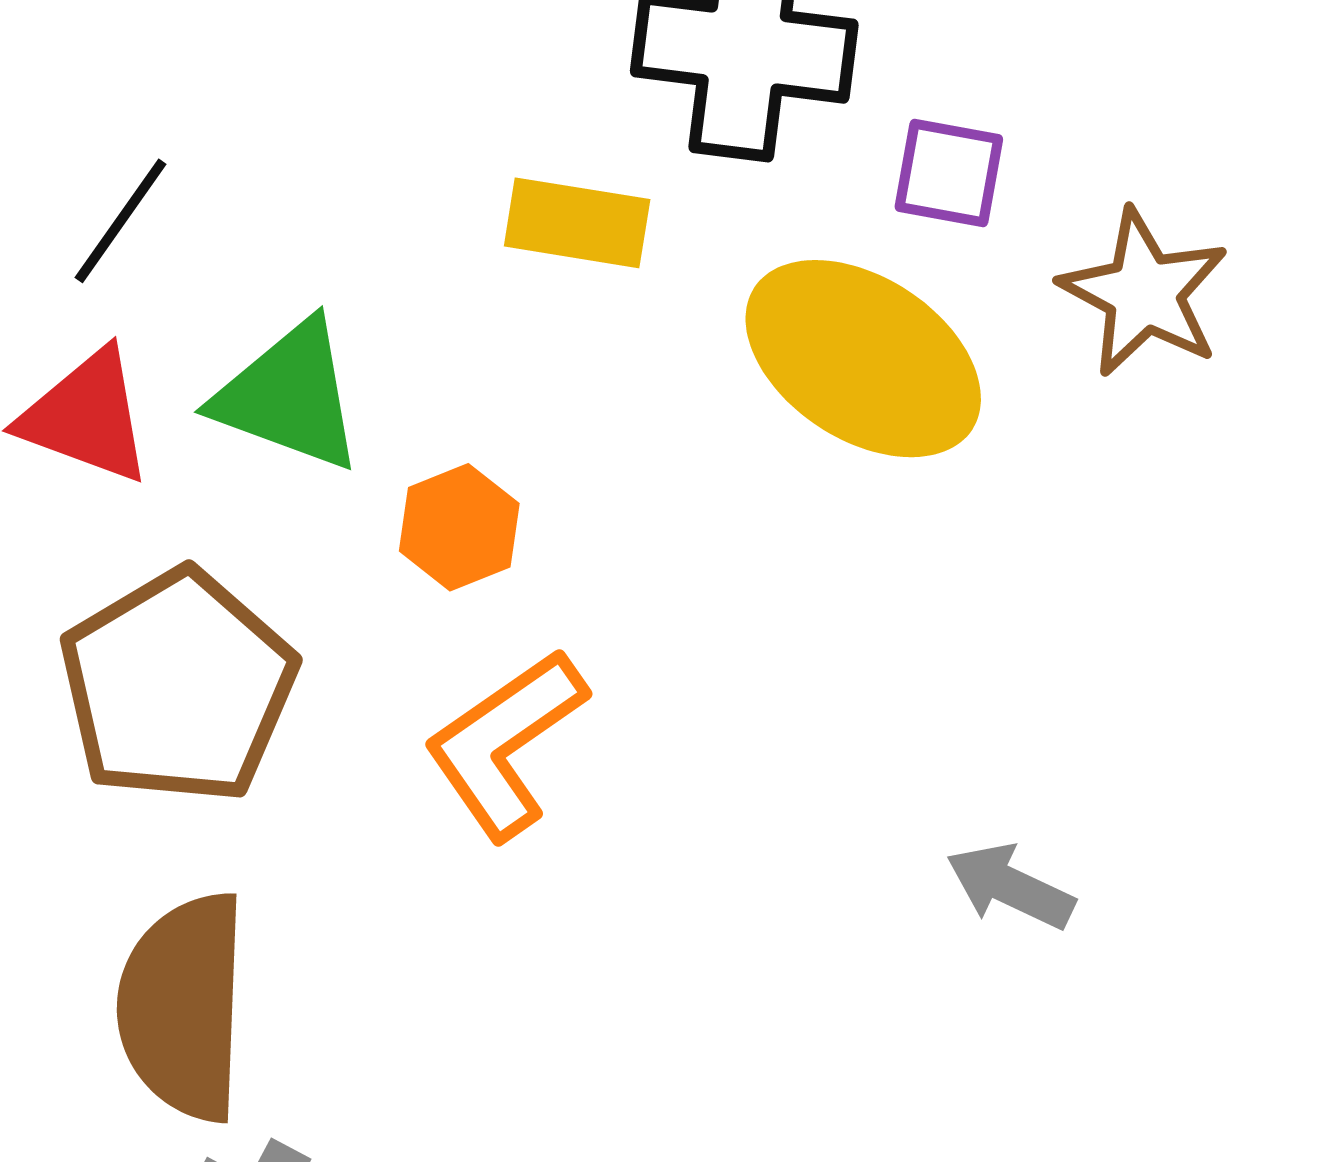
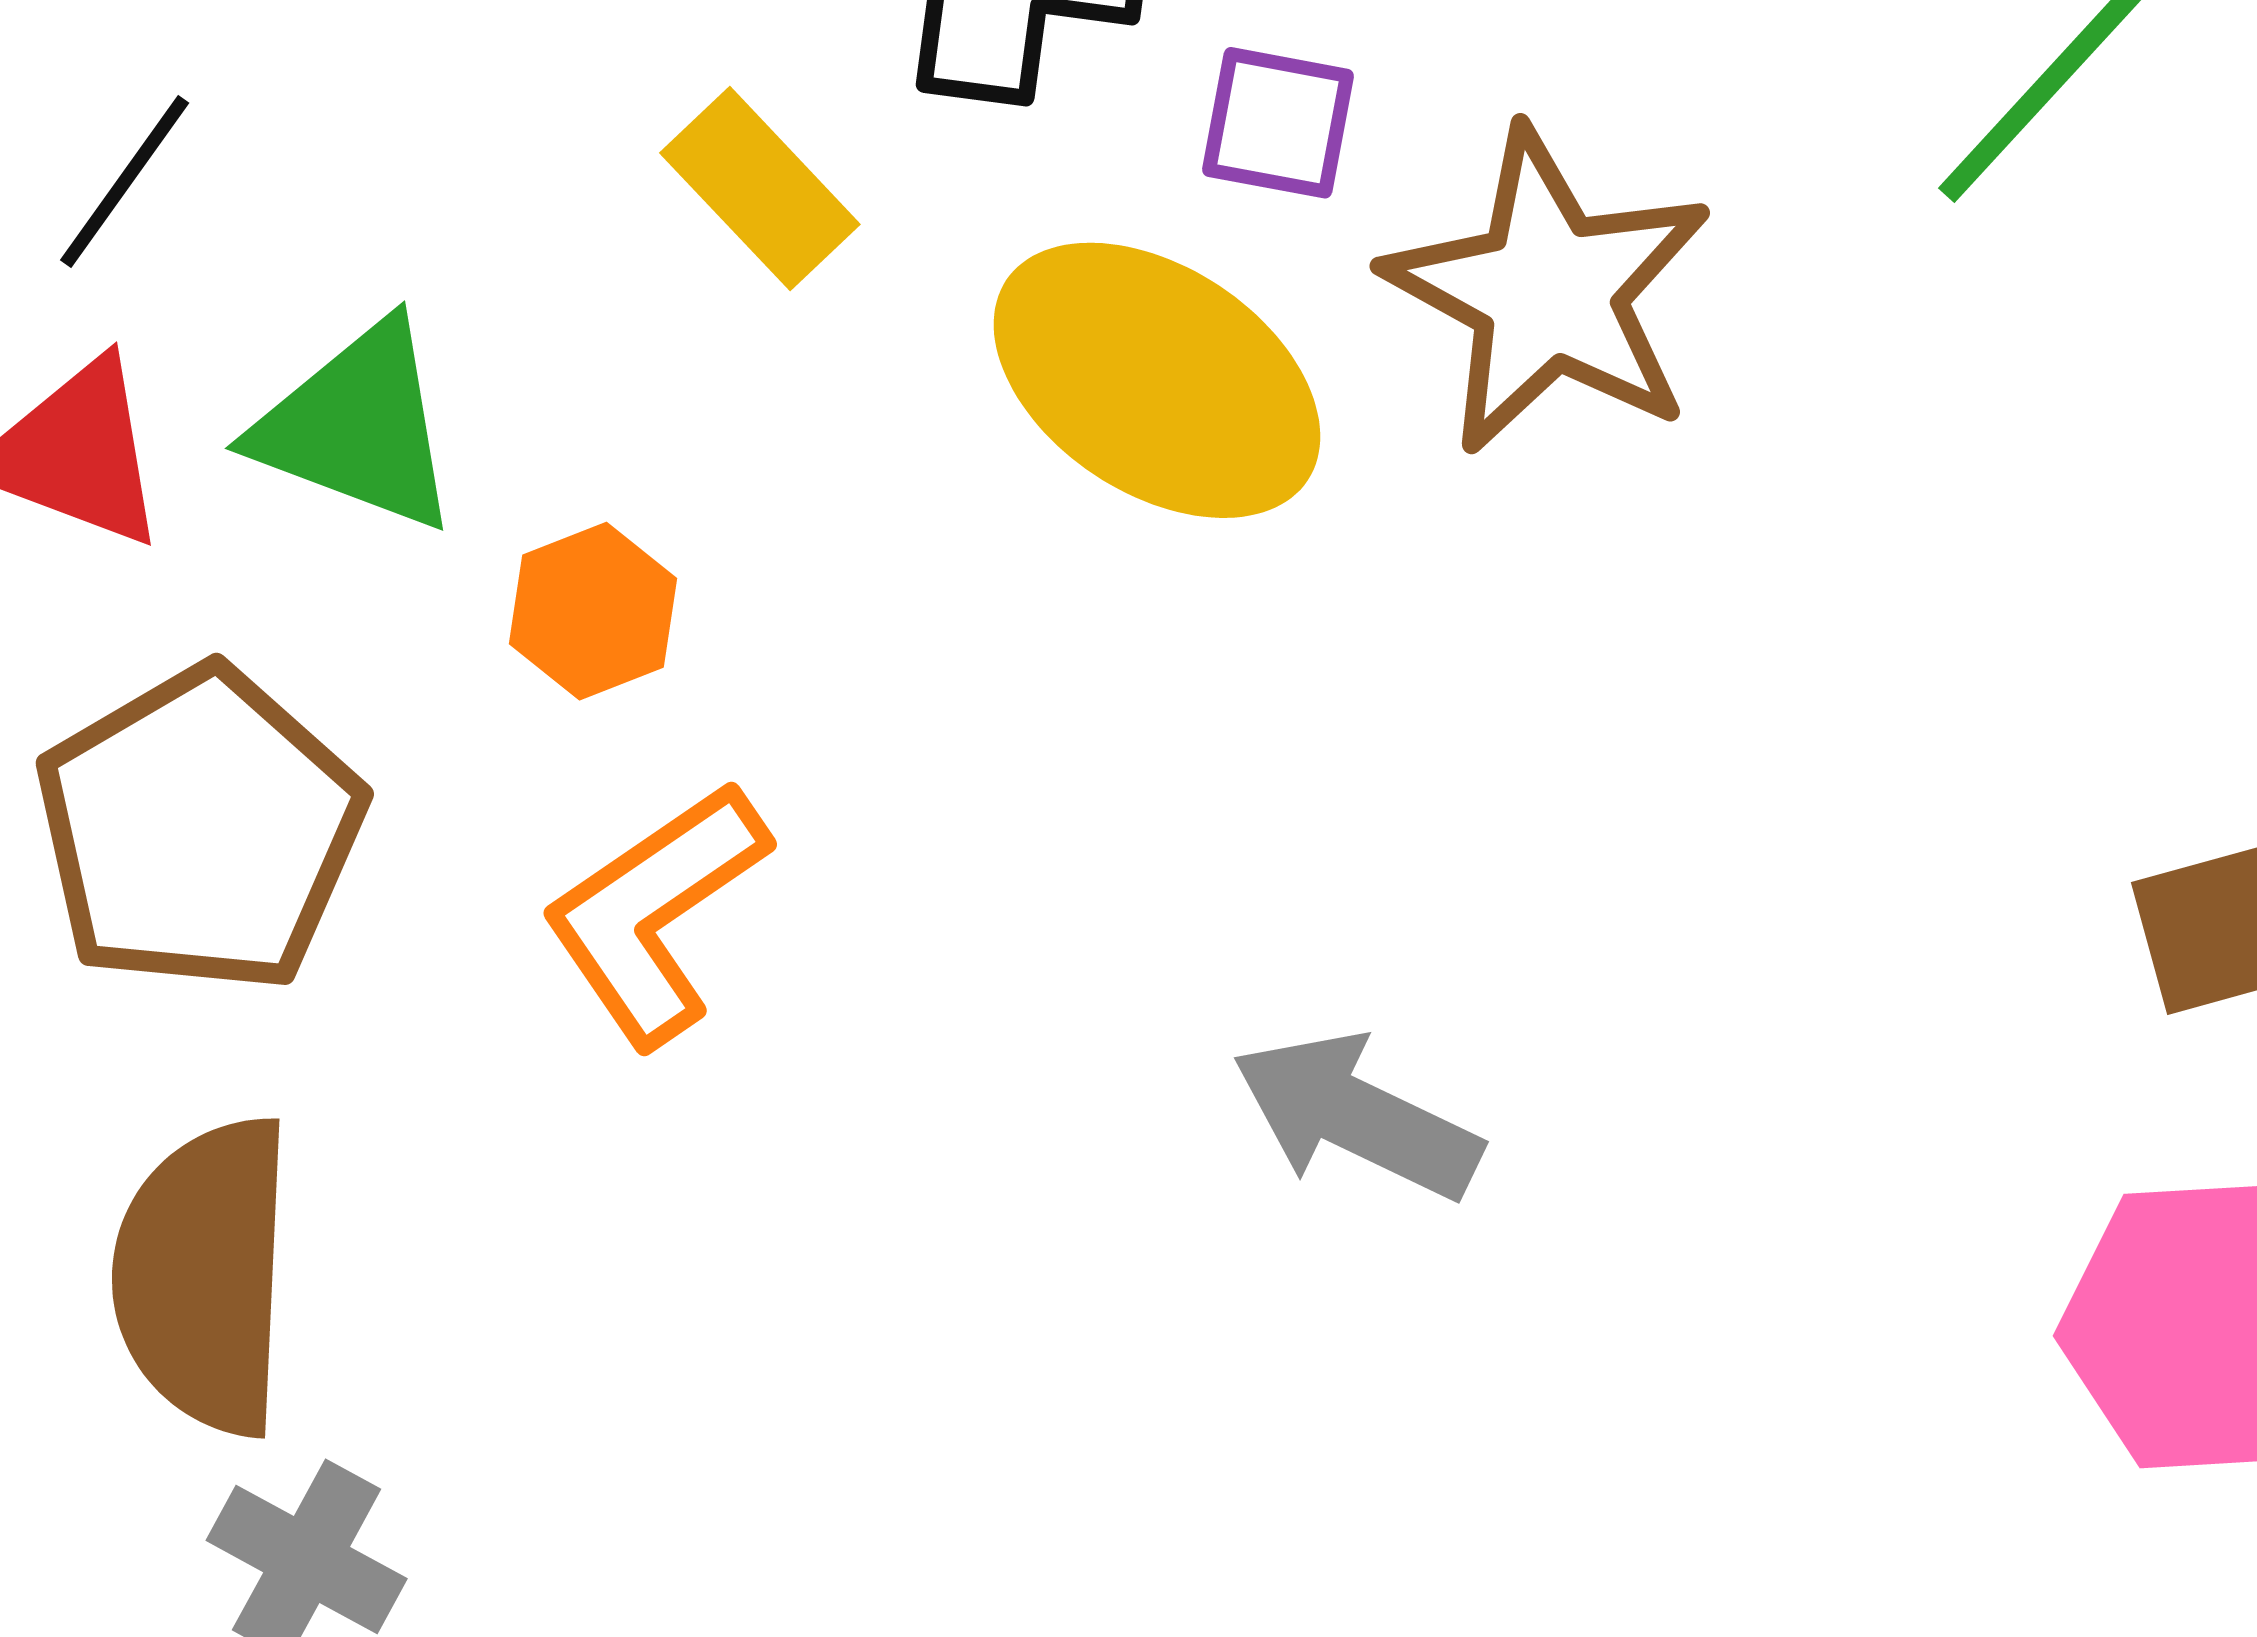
yellow rectangle: (577, 223) -> (760, 189), turned 37
brown star: (1144, 293) -> (1548, 292), size x1.4
gray arrow: (1010, 886) -> (1357, 1116), size x1.4

